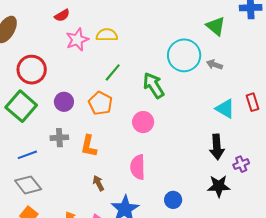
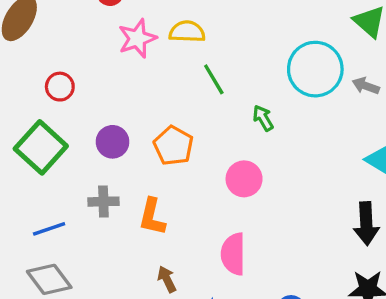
red circle: (32, 70) -> (60, 87), size x0.6
green line: (113, 72) -> (214, 79), moved, turned -72
green arrow: (154, 85) -> (263, 118), size x0.6

